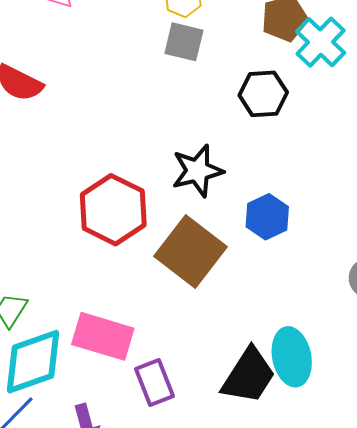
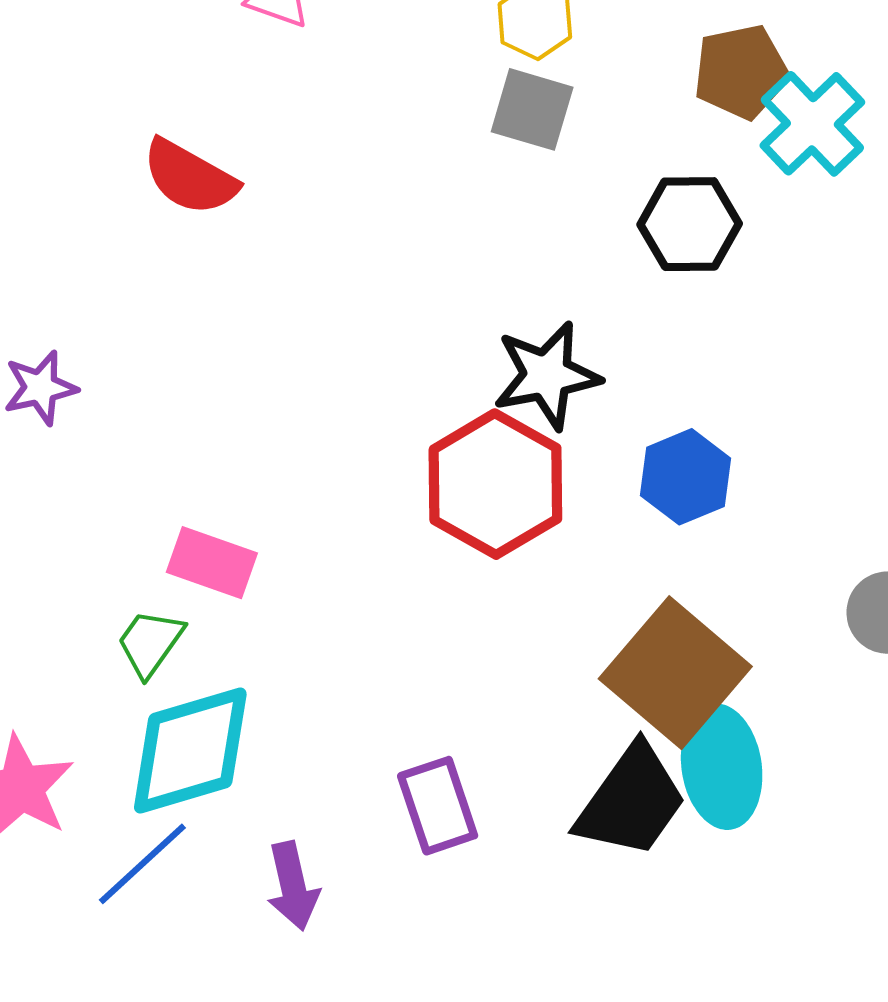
red hexagon: (113, 210) -> (495, 484), moved
brown square: (191, 251) -> (675, 673), moved
pink rectangle: (103, 336) -> (212, 563), moved, size x0.7

